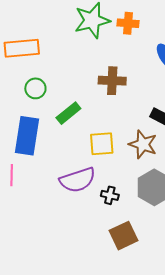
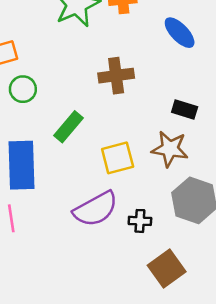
green circle: (35, 88) -> (23, 89), moved

